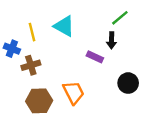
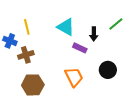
green line: (120, 18) -> (116, 24), moved
cyan triangle: (64, 26) -> (66, 27), moved
orange trapezoid: (74, 93) -> (74, 77), moved

